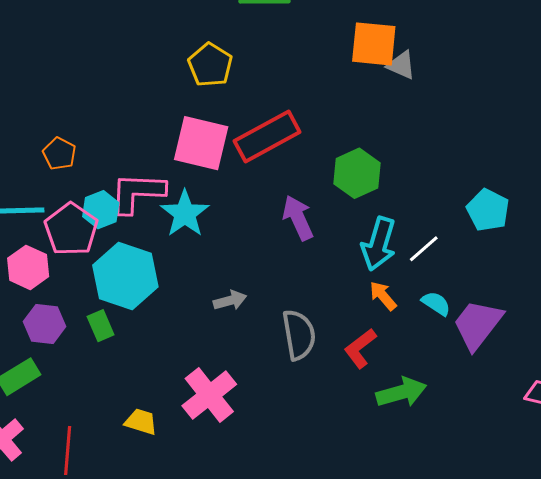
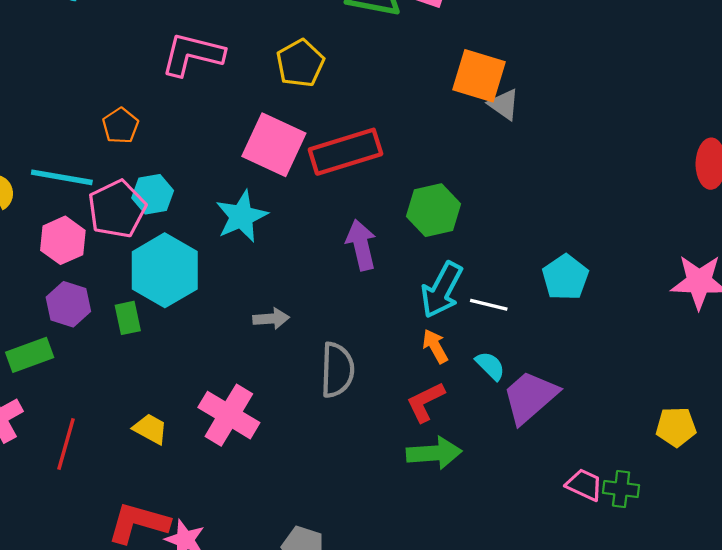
pink L-shape: (137, 193) -> (192, 54), moved
white line: (424, 249) -> (489, 305), turned 44
red L-shape: (360, 348) -> (425, 402), moved
pink cross: (209, 395) -> (229, 415), turned -32

